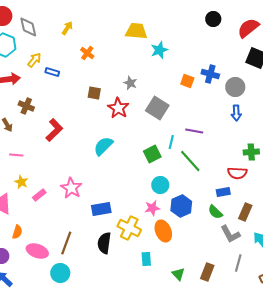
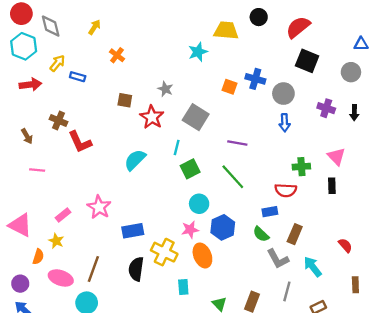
yellow trapezoid: (136, 31) -> (226, 31), moved
brown cross: (26, 106) -> (58, 121), moved
red L-shape: (54, 130) -> (80, 142), turned 110
cyan line: (171, 142) -> (177, 148), moved
yellow star: (21, 182) -> (56, 241), moved

